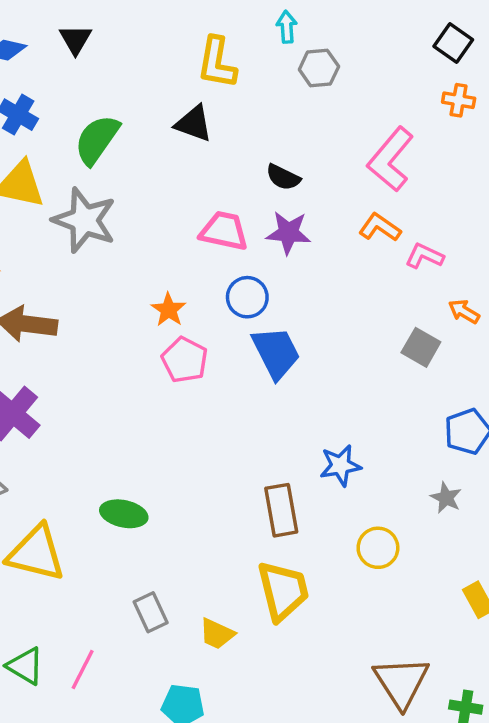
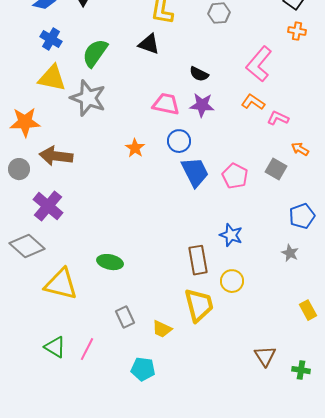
pink pentagon: (185, 360) -> (235, 176), moved
blue star: (340, 465) -> (231, 235), turned 30
yellow circle: (378, 548) -> (232, 281), moved
brown triangle: (401, 682) -> (265, 356), size x0.7

